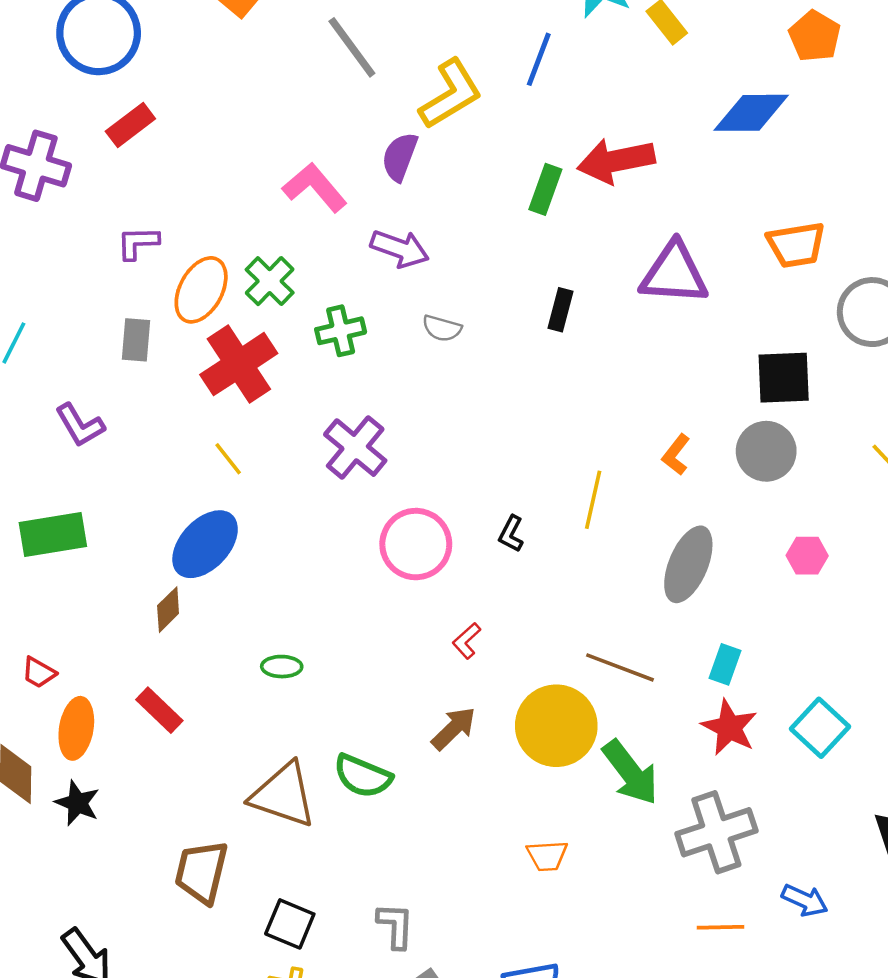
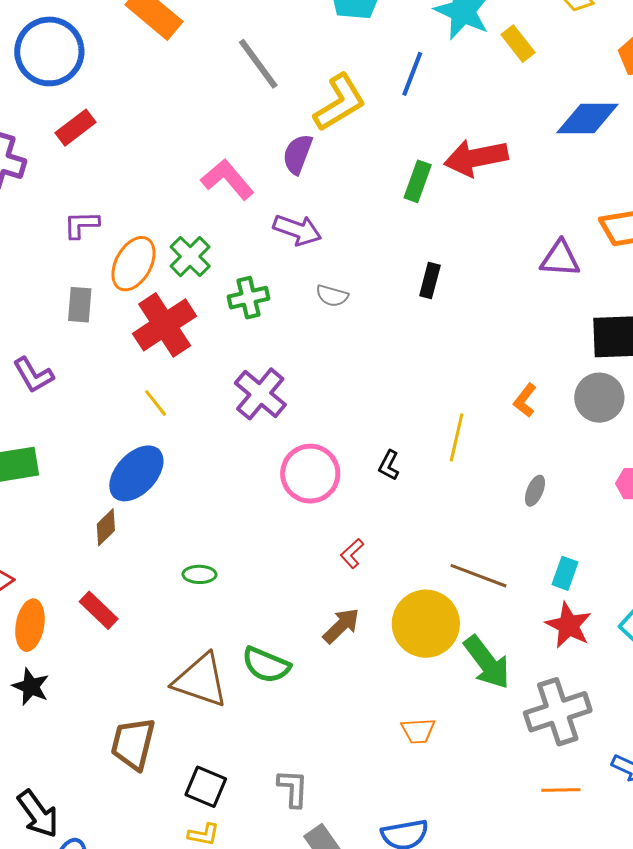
purple triangle: (674, 274) -> (560, 259), moved, size x0.7
gray ellipse: (688, 564) -> (535, 491), size x0.5

